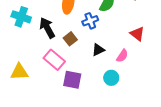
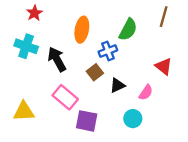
brown square: (70, 39) -> (95, 72), moved

